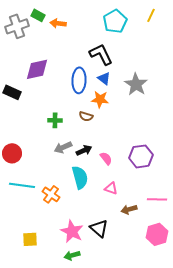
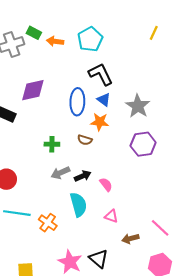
cyan pentagon: (115, 21) -> (90, 39), moved
purple hexagon: (141, 156) -> (143, 144), moved
pink line: (157, 199) -> (160, 228), turned 42

